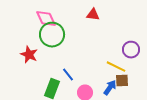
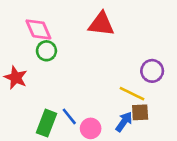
red triangle: (93, 15) -> (101, 24), size x1.5
green circle: (52, 35) -> (46, 51), size x0.6
blue line: (68, 75) -> (69, 116), moved

